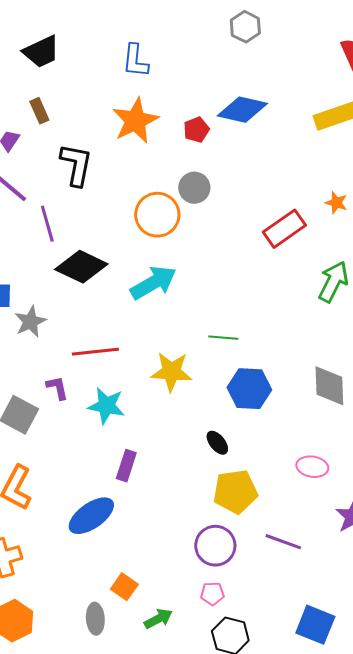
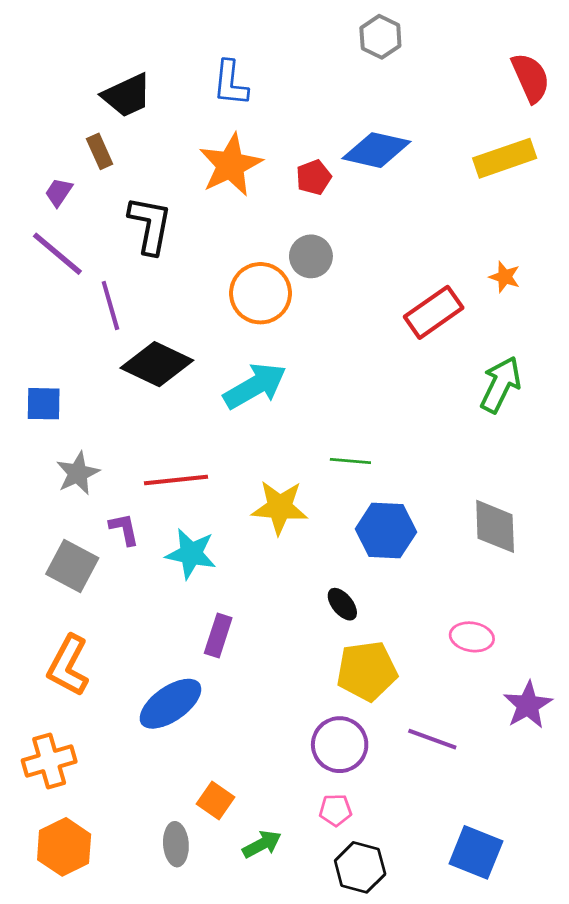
black trapezoid: (41, 52) -> (127, 95), moved
gray star: (30, 322) -> (78, 473), moved

